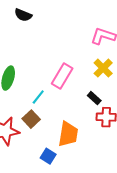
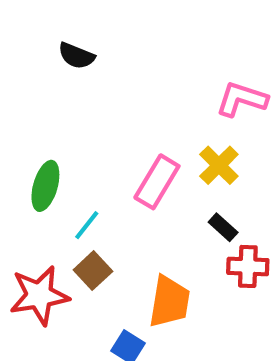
yellow cross: (103, 68) -> (219, 165), moved
cyan line: (38, 97) -> (87, 225), moved

